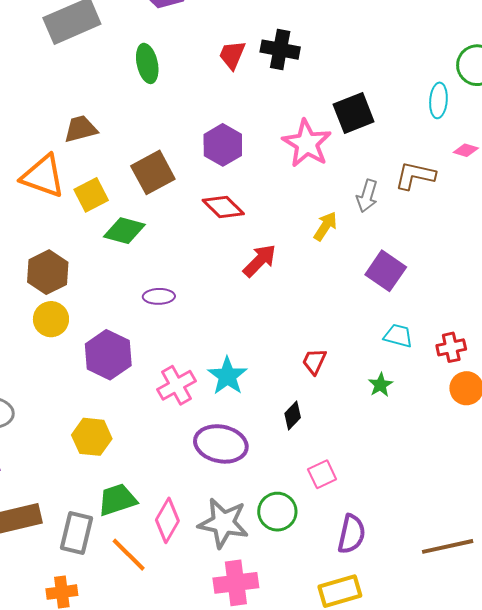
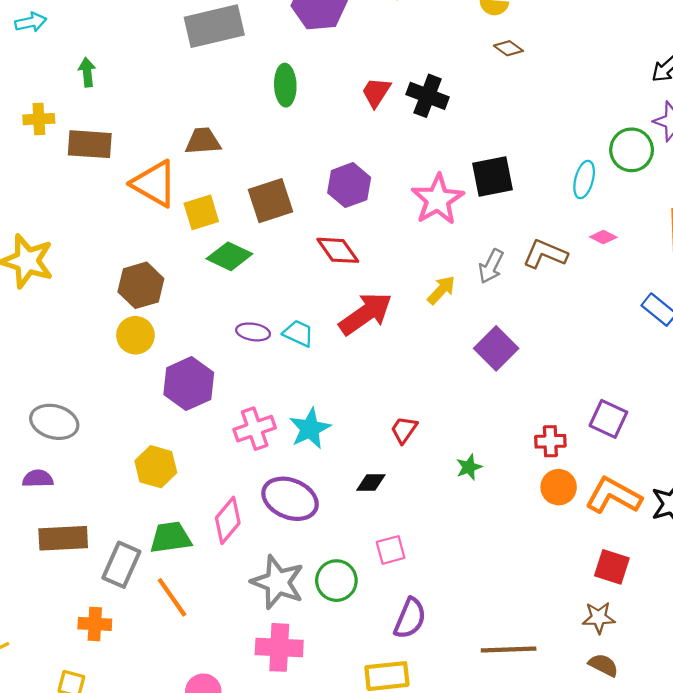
red arrow: (260, 261) -> (366, 314), size x1.4
cyan trapezoid: (398, 336) -> (298, 333), moved
black diamond: (293, 415) -> (371, 483), turned 36
pink diamond: (167, 520) -> (228, 520), moved

